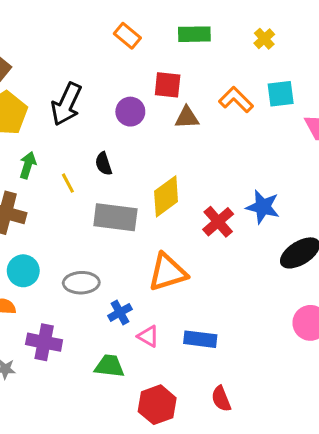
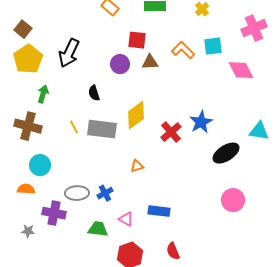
purple circle: (130, 112) -> (120, 64), moved
yellow line: (68, 183) -> (74, 127), moved
blue star: (263, 207) -> (201, 122), turned 30
orange triangle: (168, 272) -> (137, 166), size x0.5
gray ellipse: (81, 283) -> (77, 193), moved
pink triangle: (148, 336) -> (126, 219), moved

